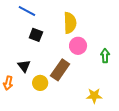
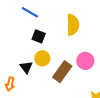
pink circle: (78, 46) -> (85, 61), moved
yellow circle: (40, 83) -> (42, 58), moved

